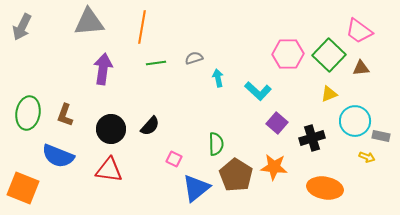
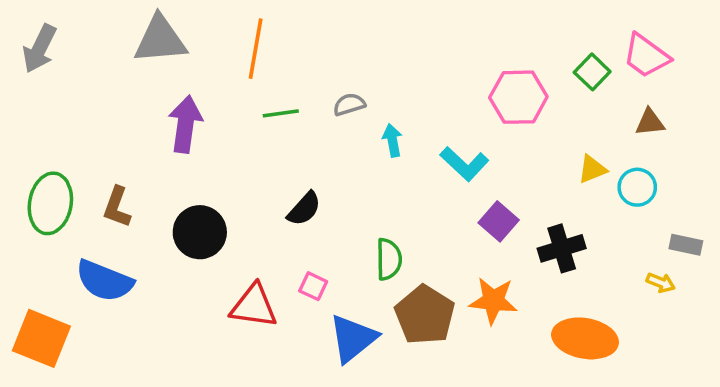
green square: (329, 55) -> (592, 72), moved, size x0.6
cyan circle: (355, 121) -> (637, 187), moved, size x0.7
black semicircle: (150, 126) -> (304, 209), moved
red triangle: (109, 170) -> (254, 306), moved

